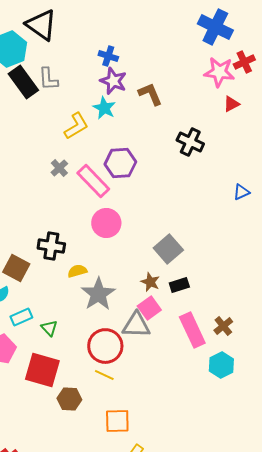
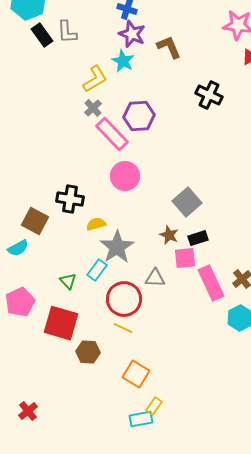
black rectangle: (23, 82) -> (42, 35), size x0.7
gray cross: (59, 168) -> (93, 108), moved
pink square: (149, 308) -> (185, 258), moved, turned 30
cyan rectangle: (21, 317) -> (97, 270), moved, turned -30
gray triangle: (136, 325) -> (155, 278), size x0.7
orange square: (117, 421) -> (136, 374), turned 32

